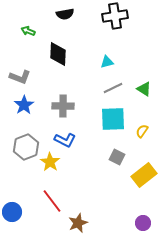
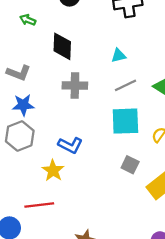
blue star: (24, 105) -> (23, 105), turned 30
gray cross: (63, 106) -> (75, 85), moved
gray hexagon: (26, 147) -> (20, 136), moved
red line: (52, 201) -> (39, 205), moved, turned -60

